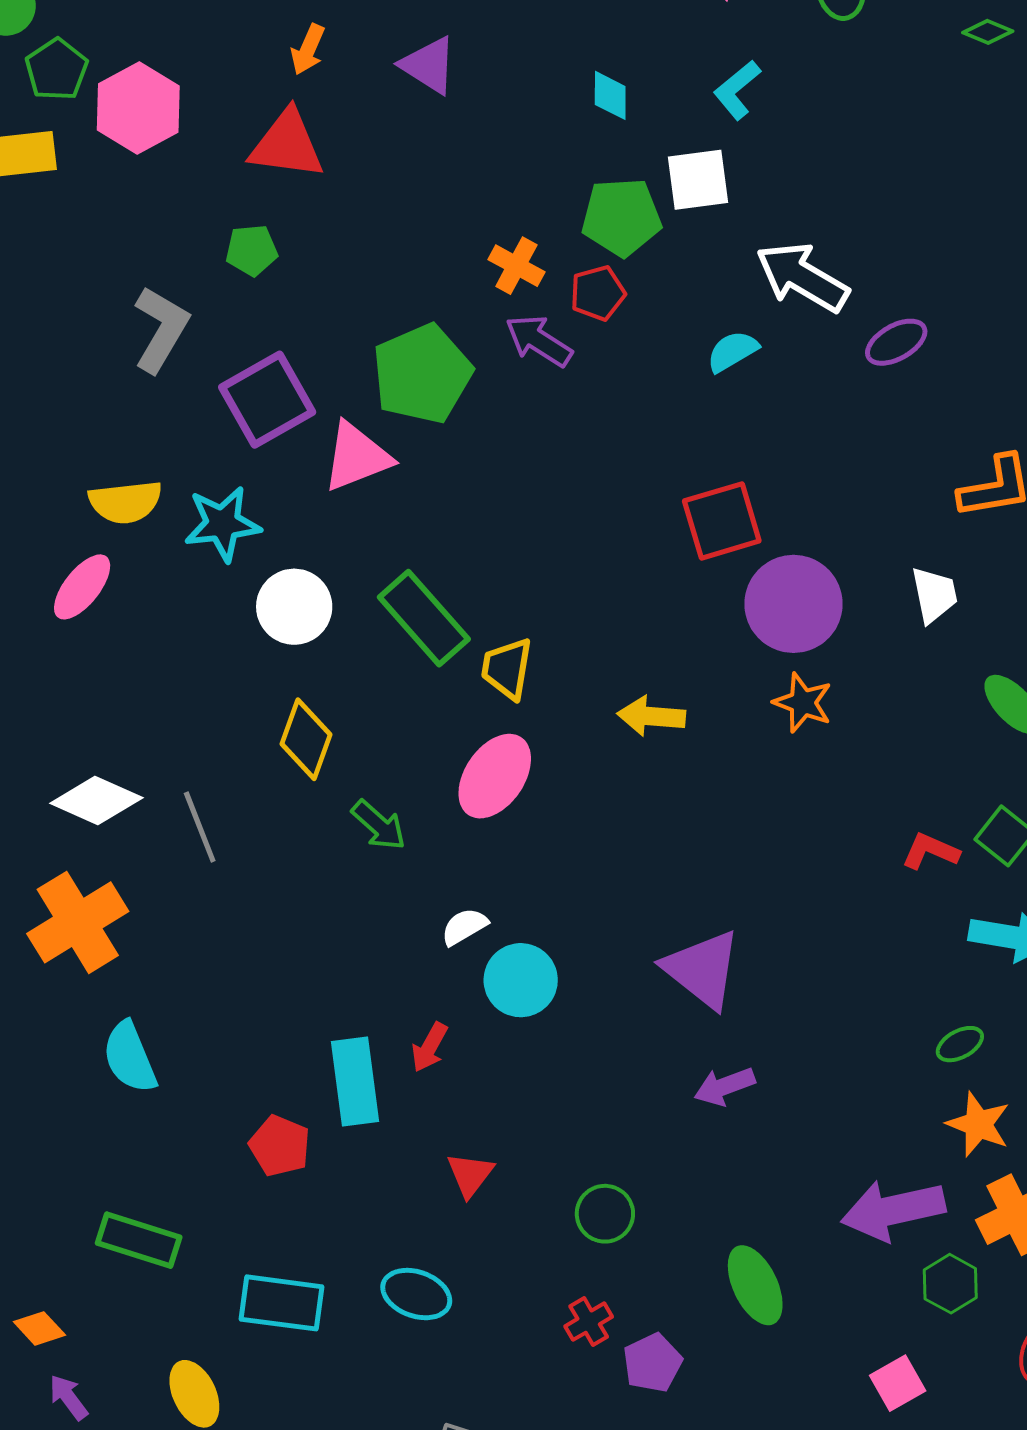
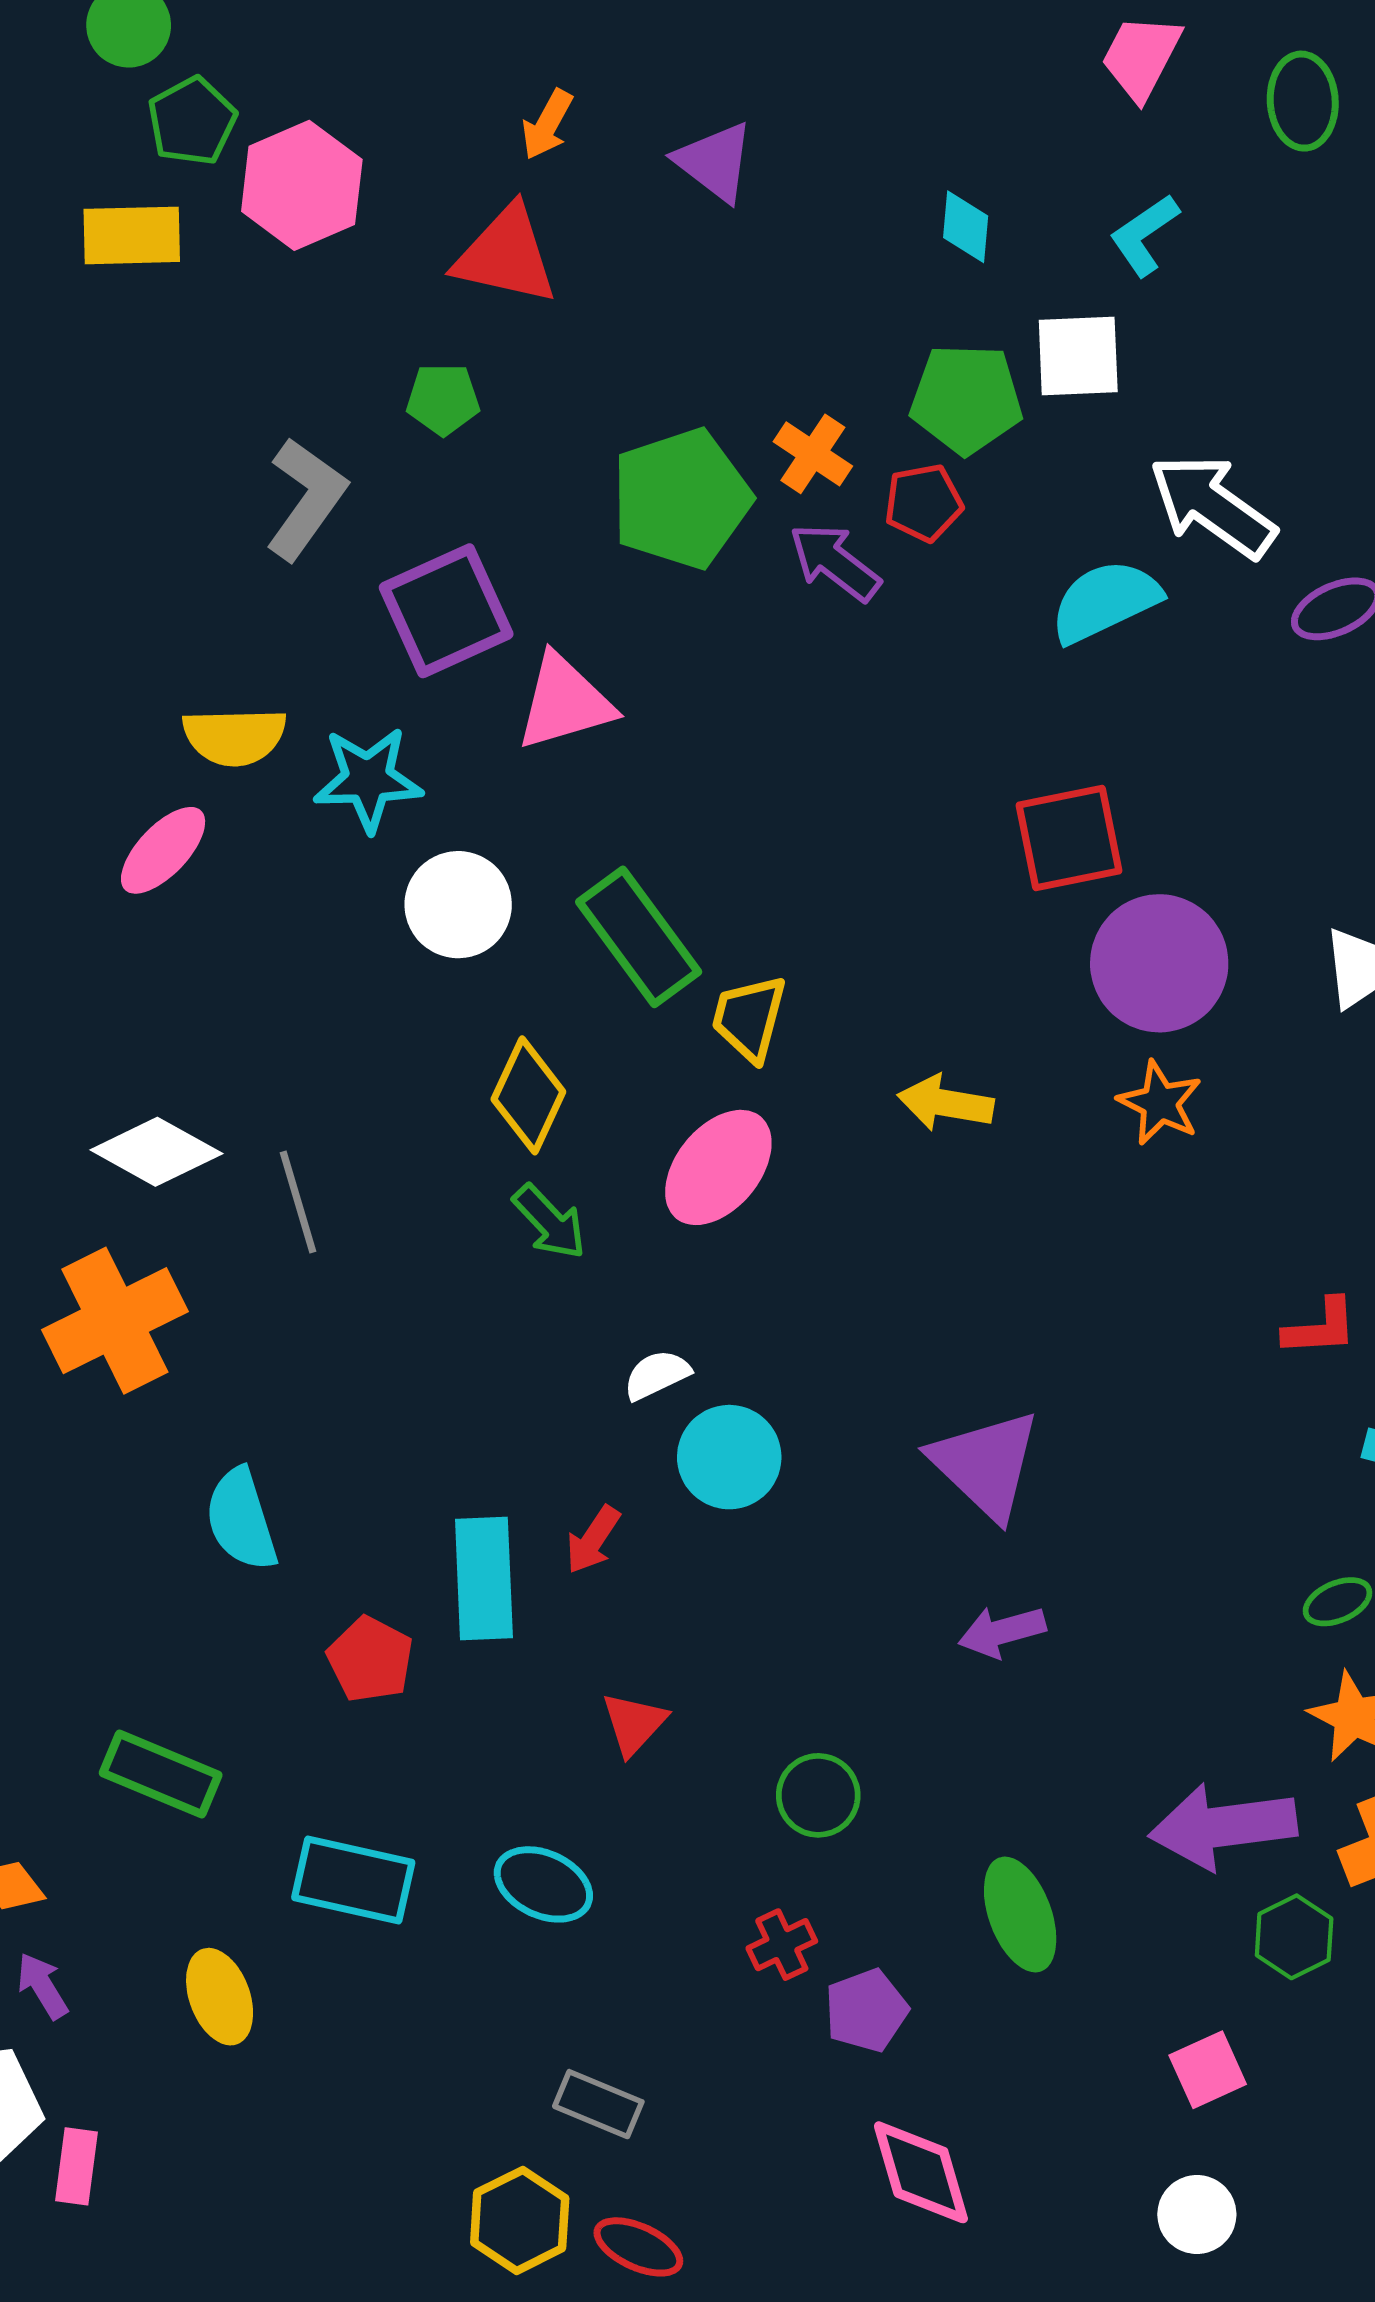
cyan semicircle: (732, 351) -> (1105, 601), size x1.5
green pentagon: (422, 374) -> (681, 499), moved
yellow diamond: (306, 739) -> (528, 1095), moved
red L-shape: (930, 851) -> (1320, 1327), turned 148
cyan semicircle: (130, 1057) -> (241, 1520), moved

